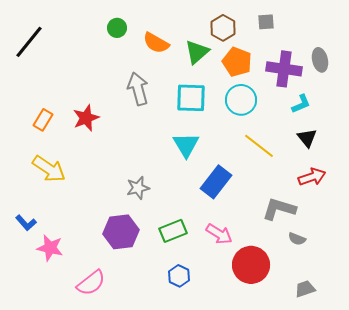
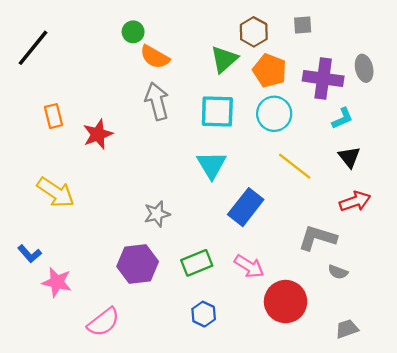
orange semicircle: (156, 43) -> (155, 57), moved
orange rectangle: (43, 120) -> (53, 116), moved, turned -45

